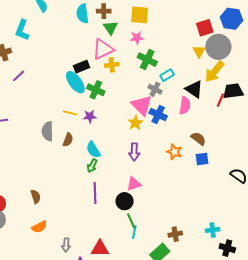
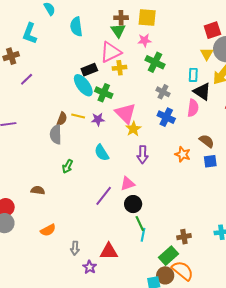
brown cross: (104, 11) -> (121, 18), moved
cyan semicircle: (82, 14) -> (76, 27), moved
cyan rectangle: (167, 75) -> (193, 75), moved, turned -56
pink triangle: (142, 105) -> (125, 113), moved
yellow star: (135, 123) -> (133, 129), moved
brown semicircle: (68, 140) -> (62, 119), moved
green arrow: (92, 166) -> (68, 166), moved
pink triangle: (134, 184) -> (128, 184), moved
purple line: (95, 193) -> (104, 196), turned 40
brown semicircle: (36, 197) -> (38, 190), moved, turned -64

